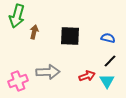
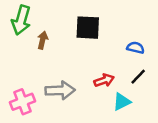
black square: (70, 36) -> (88, 28), moved
red arrow: (87, 76) -> (104, 80), moved
cyan triangle: (107, 81) -> (122, 102), moved, turned 35

